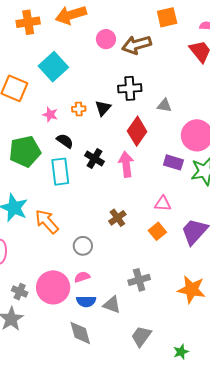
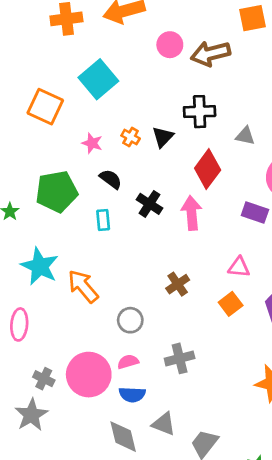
orange cross: (79, 109) -> (131, 137), turned 32
cyan rectangle: (60, 172) -> (103, 220), size x0.6
gray cross: (139, 280) -> (180, 358), moved
gray triangle: (112, 305) -> (164, 424), moved

